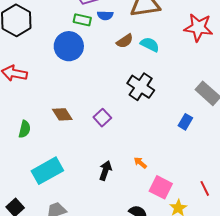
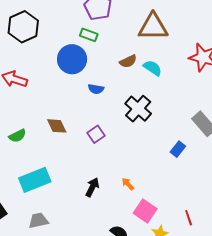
blue semicircle: (105, 15) -> (96, 89), moved
green semicircle: (25, 129) -> (17, 136), turned 42

